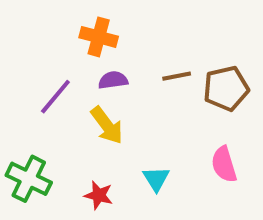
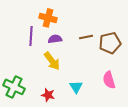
purple line: (55, 97) -> (31, 36), moved, turned -36

